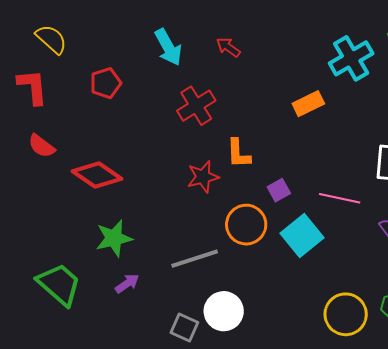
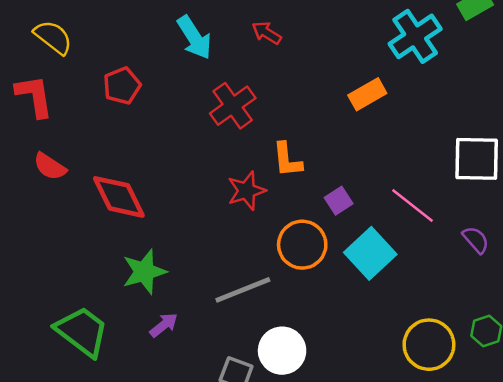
red diamond: (97, 175) -> (119, 197), turned 33
pink line: (340, 198) -> (413, 205), turned 30

